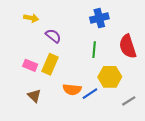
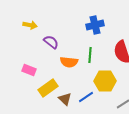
yellow rectangle: (50, 64) -> (48, 88), moved, turned 30
orange semicircle: (72, 89) -> (69, 62), moved
brown triangle: (34, 96) -> (65, 99), moved

